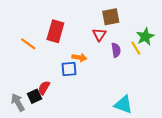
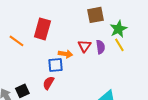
red triangle: (99, 34) -> (84, 46), moved
green star: (145, 37) -> (118, 29), moved
red semicircle: (44, 88) -> (48, 83), moved

